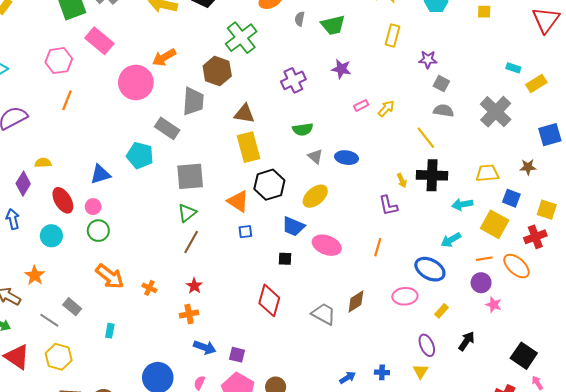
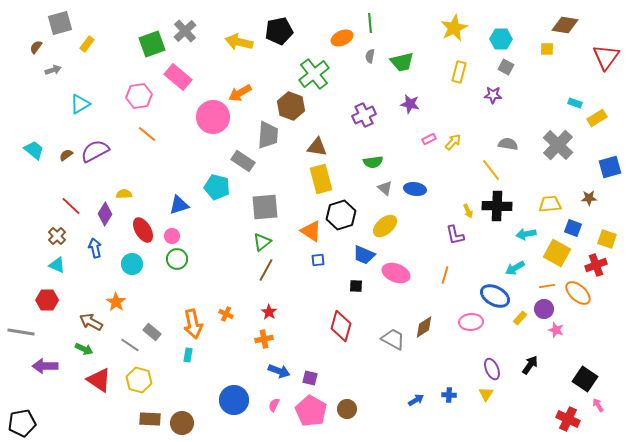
gray square: (441, 84) -> (506, 67), moved
orange line: (67, 100) -> (147, 134), turned -72
orange arrow: (110, 276) -> (193, 324), moved, turned 40
yellow rectangle: (441, 311) -> (520, 318), moved

